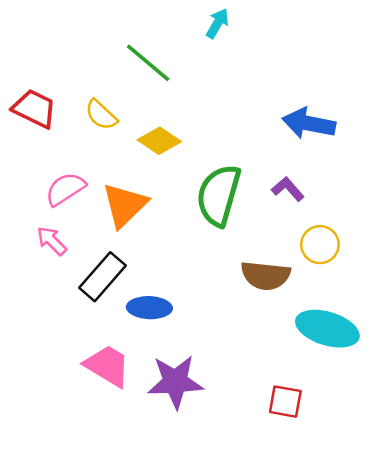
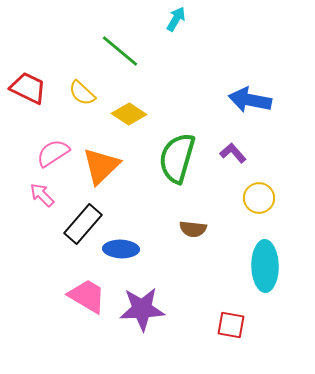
brown semicircle: (266, 275) -> (193, 229), moved, size x0.7
cyan ellipse: (327, 329) -> (265, 266), turned 72

